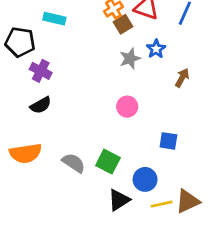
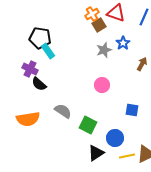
cyan rectangle: (54, 19) -> (48, 51), moved, turned 42
black pentagon: (20, 42) -> (40, 38), moved
purple cross: (41, 71) -> (30, 69), moved
black semicircle: (41, 105) -> (39, 84), turned 70
gray semicircle: (74, 163) -> (63, 111), moved

